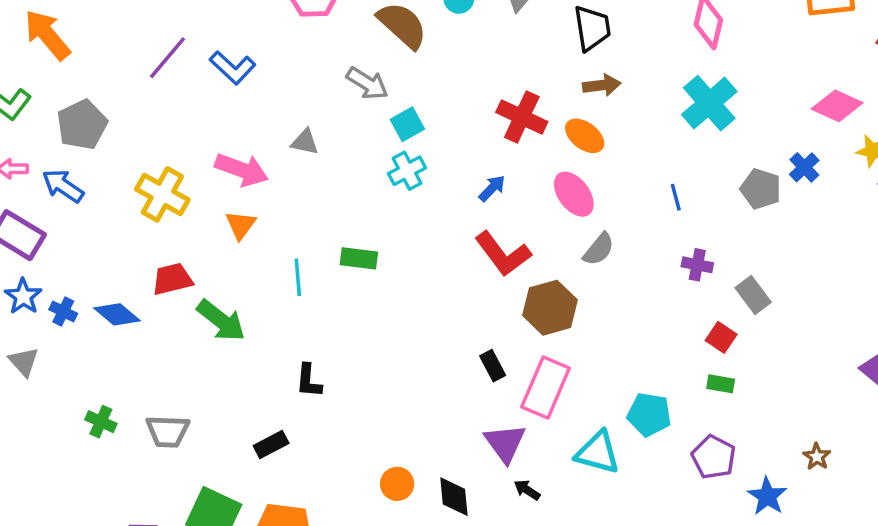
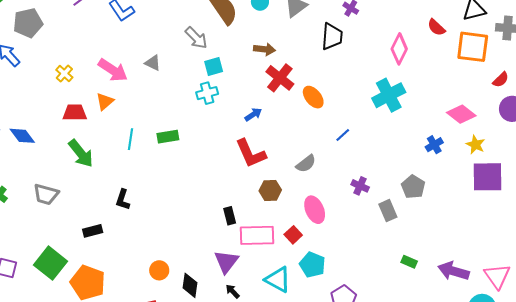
brown arrow: (602, 85) -> (265, 49), moved
gray pentagon: (761, 189) -> (413, 187), moved
yellow cross: (162, 194) -> (64, 74), size x0.6
pink ellipse: (574, 194) -> (315, 210), moved
blue line: (676, 197) -> (343, 135), moved, turned 49
green rectangle: (359, 258) -> (168, 137), turned -30
red trapezoid: (172, 279) -> (75, 113), moved
brown hexagon: (550, 308) -> (270, 190), size x0.7
red square: (721, 337) -> (293, 235), moved
green rectangle: (721, 384) -> (409, 262), moved
pink rectangle: (546, 387) -> (257, 235), turned 52
gray trapezoid: (168, 431) -> (46, 194), moved

